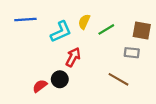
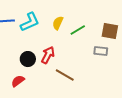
cyan L-shape: (61, 32) -> (30, 22), moved
black circle: (60, 79) -> (28, 59), moved
brown line: (118, 79) -> (65, 75), moved

